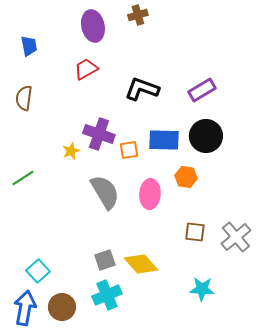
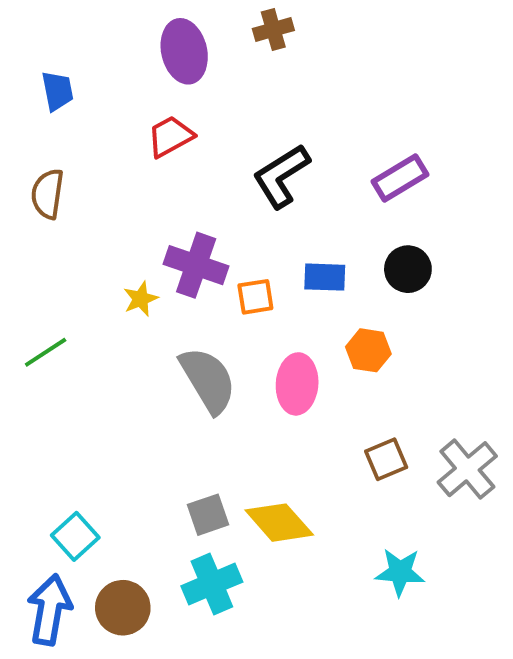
black L-shape: (142, 89) -> (281, 176), turned -52
black circle: (206, 136) -> (408, 269), size x0.7
blue rectangle: (164, 140) -> (325, 277), size x0.7
brown square: (195, 232) -> (386, 459), turned -30

